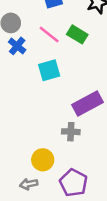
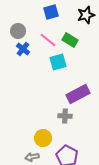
cyan square: (49, 70) -> (58, 62), moved

